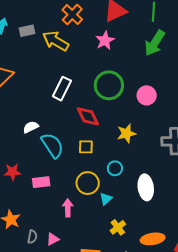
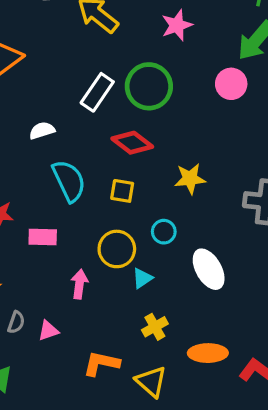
green circle: (109, 85) -> (149, 86), moved
pink circle: (147, 95) -> (231, 84), moved
red diamond: (88, 116) -> (132, 143), turned -35
white semicircle: (31, 127) -> (42, 131), moved
white ellipse: (146, 187) -> (209, 269), turned -30

